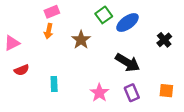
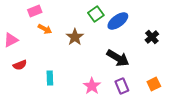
pink rectangle: (52, 12) -> (35, 11), moved
orange arrow: (49, 31) -> (45, 29), turned -72
orange square: (166, 91) -> (154, 84), turned -32

